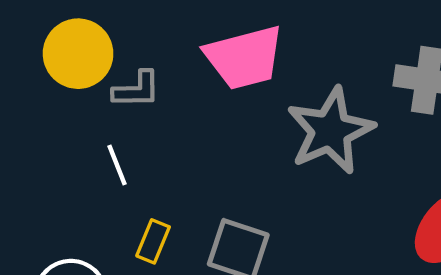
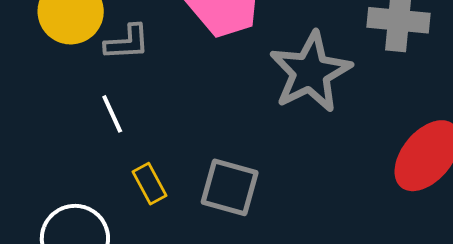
yellow rectangle: (153, 241) -> (149, 184), turned -48

